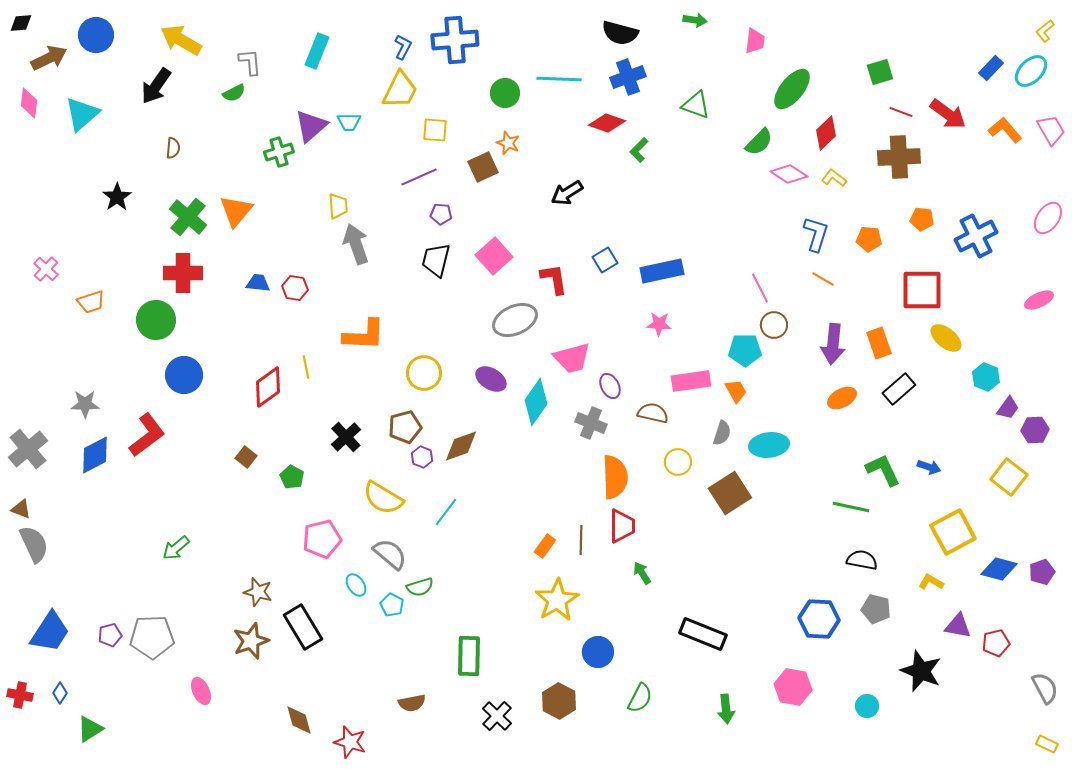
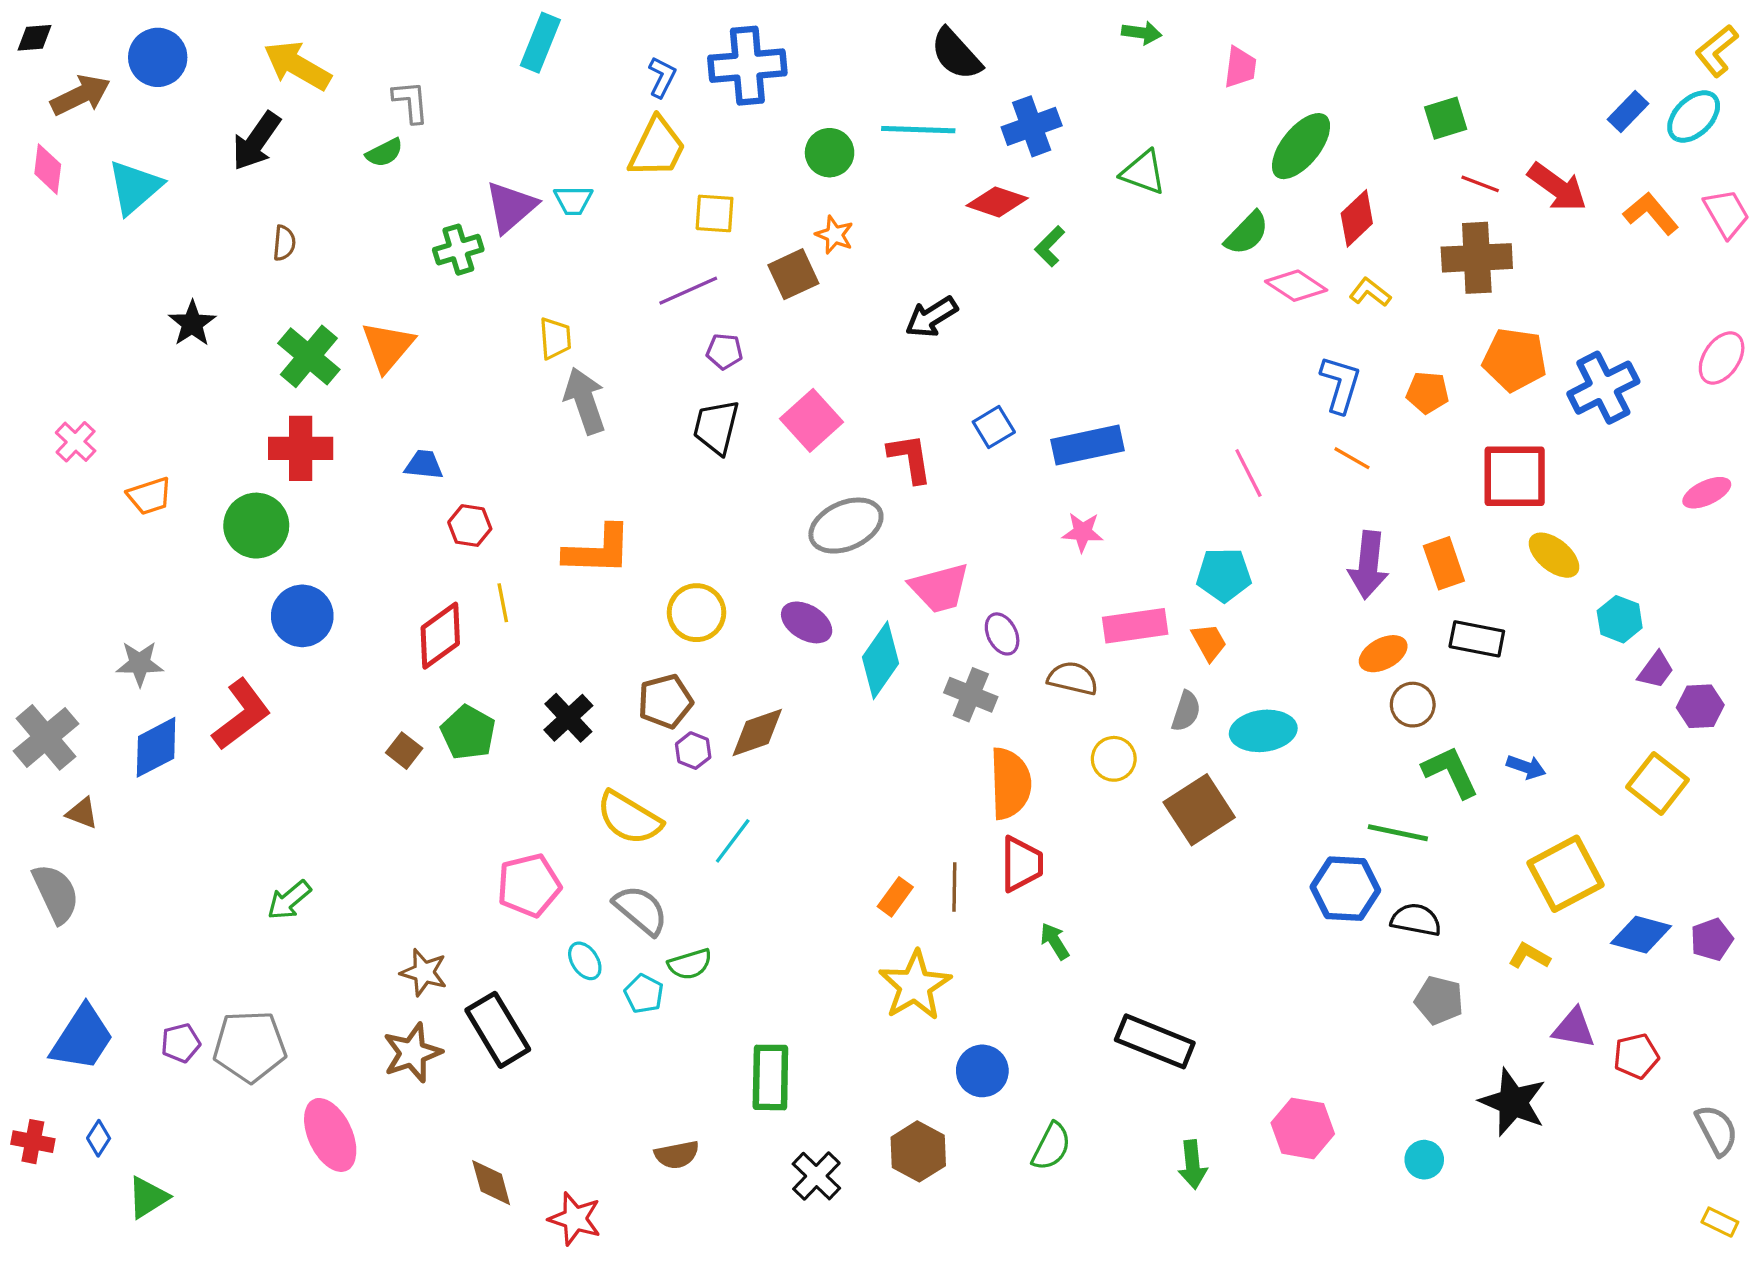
yellow L-shape: (1045, 31) -> (1717, 51), size x1.4
black semicircle: (620, 33) -> (956, 54), moved, turned 33
cyan rectangle: (317, 51) -> (540, 43), moved
orange pentagon: (922, 219) -> (1515, 360), size x1.6
red hexagon: (295, 288) -> (470, 526), moved
brown circle: (774, 325) -> (1413, 705), moved
black rectangle: (899, 389) -> (1477, 639), turned 52
green pentagon: (292, 477) -> (468, 733), moved, size x1.4
brown triangle: (21, 509) -> (82, 813), moved
blue hexagon: (819, 619) -> (1345, 889), moved
pink ellipse: (201, 691) -> (330, 1135), size x1.6

